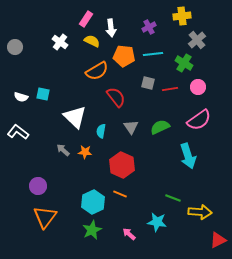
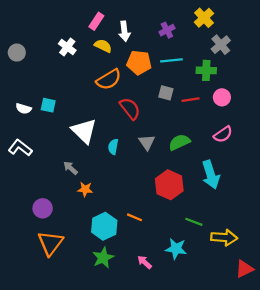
yellow cross: (182, 16) -> (204, 18), turned -36
green cross: (184, 63) -> (206, 70), turned -30
pink semicircle: (199, 120) -> (223, 134), size x0.7
orange star: (85, 152) -> (85, 189), moved
red hexagon: (122, 165) -> (169, 185), moved

